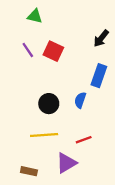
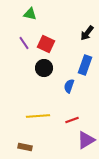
black circle: (49, 104) -> (44, 68), moved
purple triangle: (66, 163) -> (86, 140), moved

